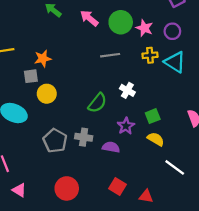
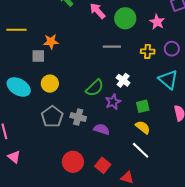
pink star: (144, 28) -> (157, 22), moved
purple circle: (172, 31) -> (172, 49), moved
cyan triangle: (175, 62) -> (168, 80), moved
yellow circle: (47, 94) -> (50, 84), moved
purple star: (126, 126) -> (113, 102), moved
white line: (175, 167) -> (141, 150), moved
red circle: (67, 188) -> (73, 162), moved

